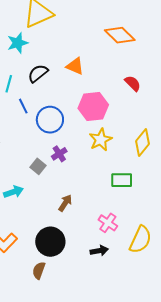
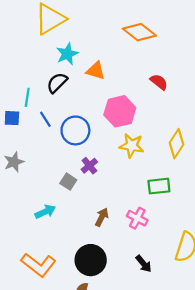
cyan star: (18, 43) -> (67, 54), moved
yellow star: (101, 140) -> (132, 146), turned -30
pink cross: (108, 223) -> (137, 218), moved
black arrow: (99, 251) -> (144, 264), turned 66

